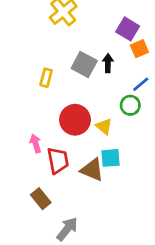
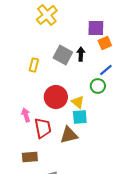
purple square: (128, 29) -> (96, 28), turned -30
cyan square: (111, 158) -> (80, 117), moved
brown triangle: (92, 170) -> (69, 135), turned -36
brown rectangle: (41, 199) -> (30, 157), turned -56

